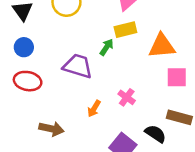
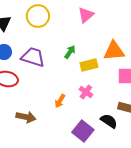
yellow rectangle: (125, 30) -> (89, 65), moved
purple trapezoid: (78, 66) -> (33, 57), moved

